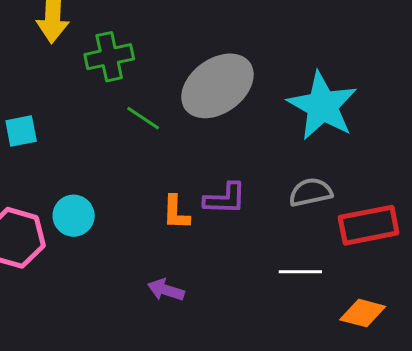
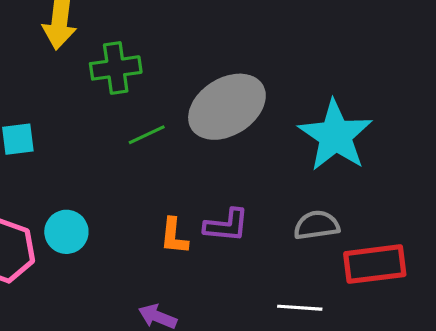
green line: (143, 118) -> (147, 135), turned -63

